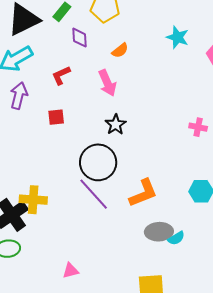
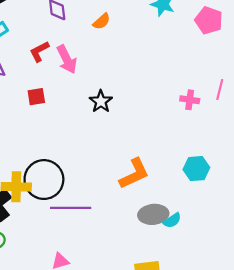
pink arrow: (107, 83) -> (67, 59), moved
black circle: (98, 162) -> (44, 180), moved
purple line: (94, 194) -> (71, 208), moved, turned -45

